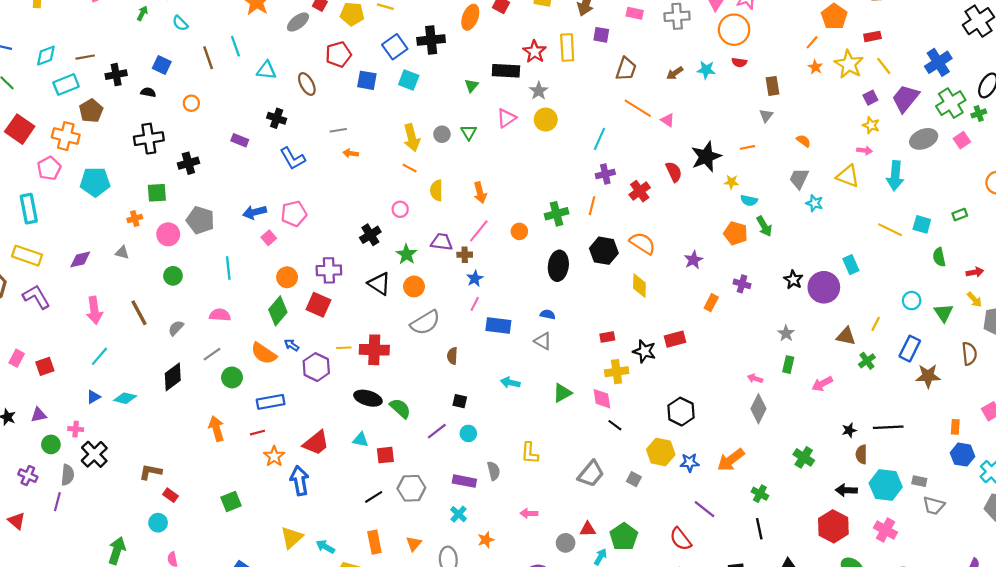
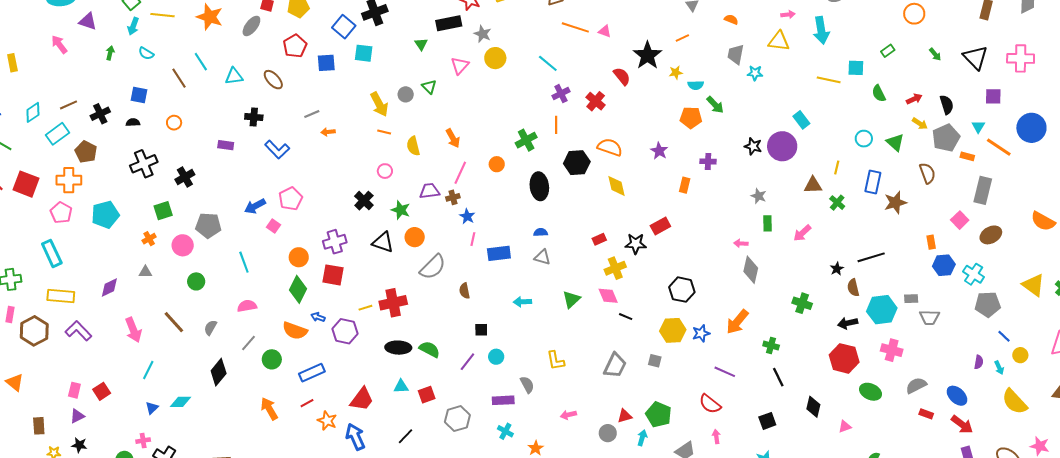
cyan line: (599, 139) -> (548, 63), turned -60
purple triangle: (39, 415) -> (77, 416), moved
black line: (374, 497) -> (405, 436), moved

